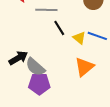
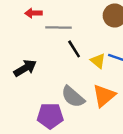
black arrow: (18, 58) -> (25, 68), moved
gray semicircle: (35, 67) -> (73, 97), moved

